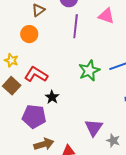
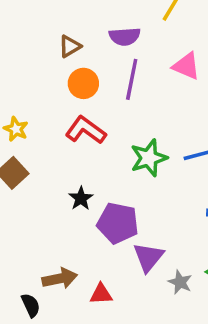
orange circle: (29, 34) -> (83, 83), moved
red L-shape: (36, 74) -> (86, 130), moved
purple pentagon: (34, 116) -> (118, 223), moved

